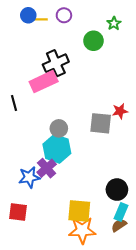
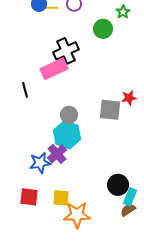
black circle: (117, 190) -> (118, 185), moved
yellow square: (79, 211) -> (61, 198), moved, size x0.7
orange star: (82, 230) -> (77, 215), moved

